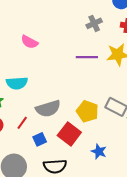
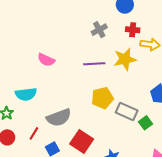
pink semicircle: (29, 42) -> (46, 60), moved
yellow pentagon: (87, 111) -> (102, 98), moved, turned -30

